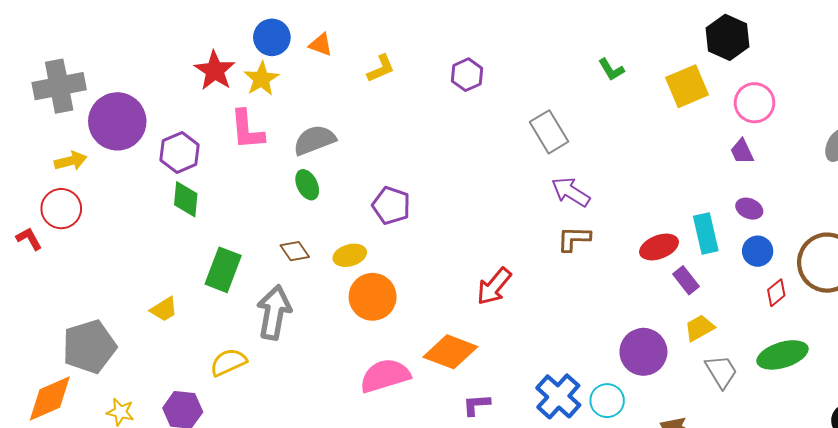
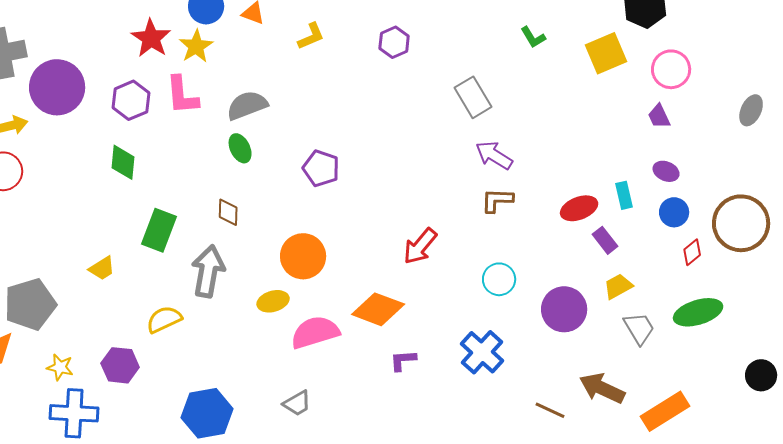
purple hexagon: (180, 153) -> (131, 100), moved
cyan rectangle: (706, 234) -> (624, 195), size x0.7
brown diamond: (295, 251) -> (228, 212), turned 36
yellow ellipse: (350, 255) -> (273, 301), moved
cyan circle: (607, 401) -> (499, 279), moved

